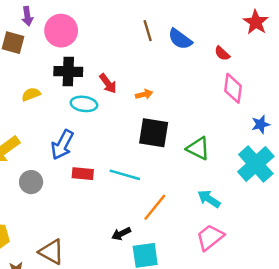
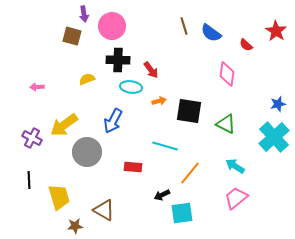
red star: (256, 22) -> (276, 31), moved
pink diamond: (233, 88) -> (227, 74), moved
orange arrow: (144, 94) -> (159, 101), moved
red rectangle: (83, 174) -> (133, 167), moved
gray circle: (31, 182) -> (87, 152), size x1.5

